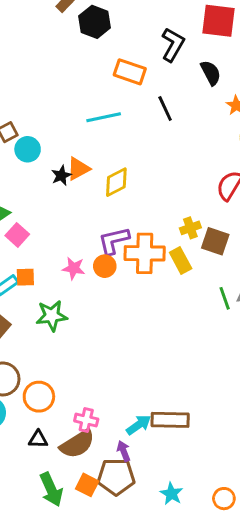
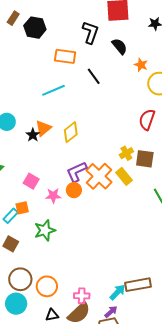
pink square: (17, 235) -> (31, 181), moved
orange cross: (145, 253) -> (99, 176), turned -36
purple arrow: (124, 451) -> (111, 312), turned 80

